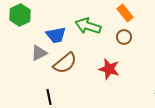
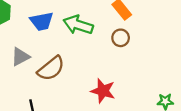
blue trapezoid: (56, 35) -> (42, 21), moved
red star: (109, 69) -> (103, 91), moved

